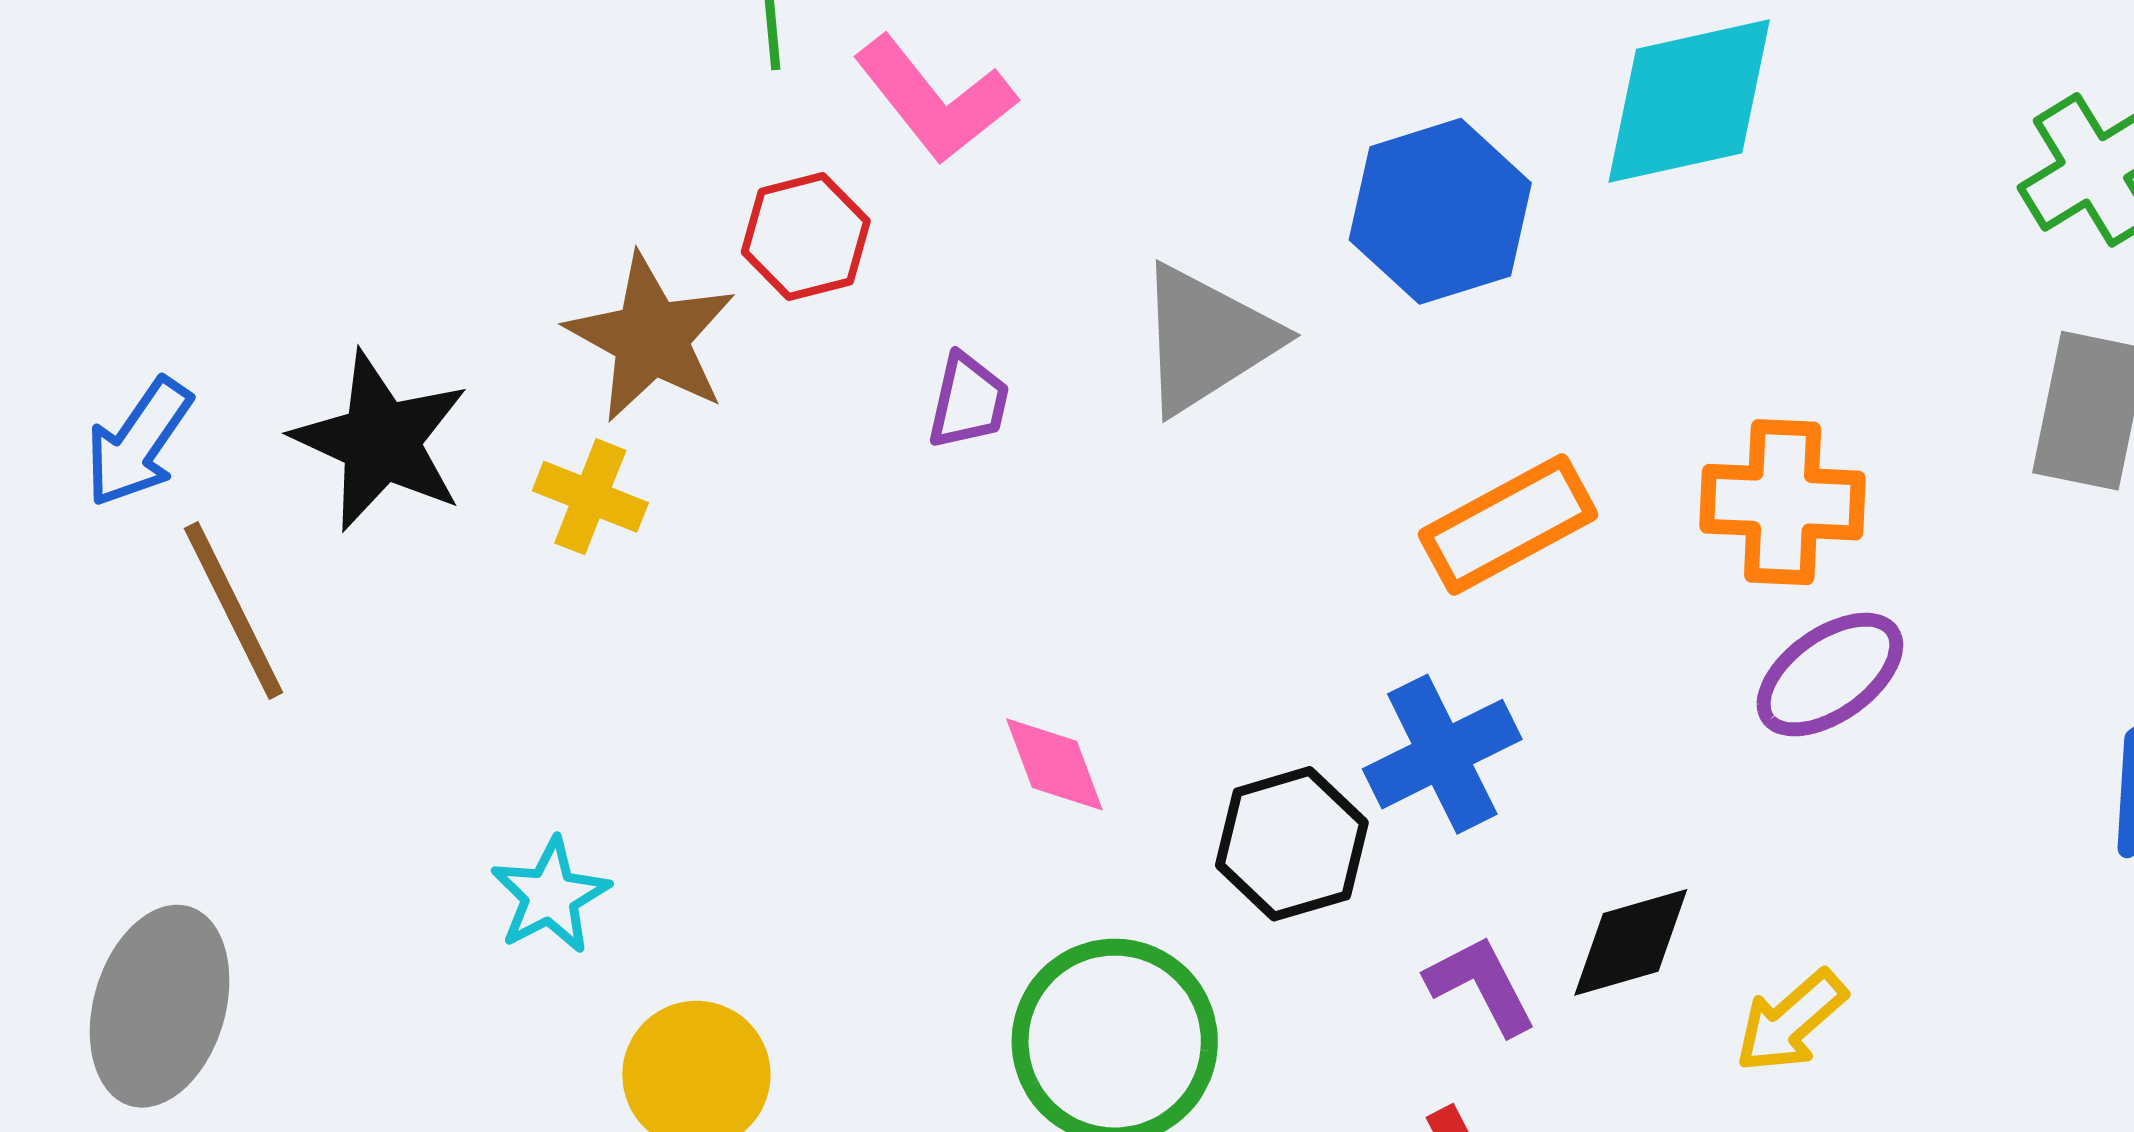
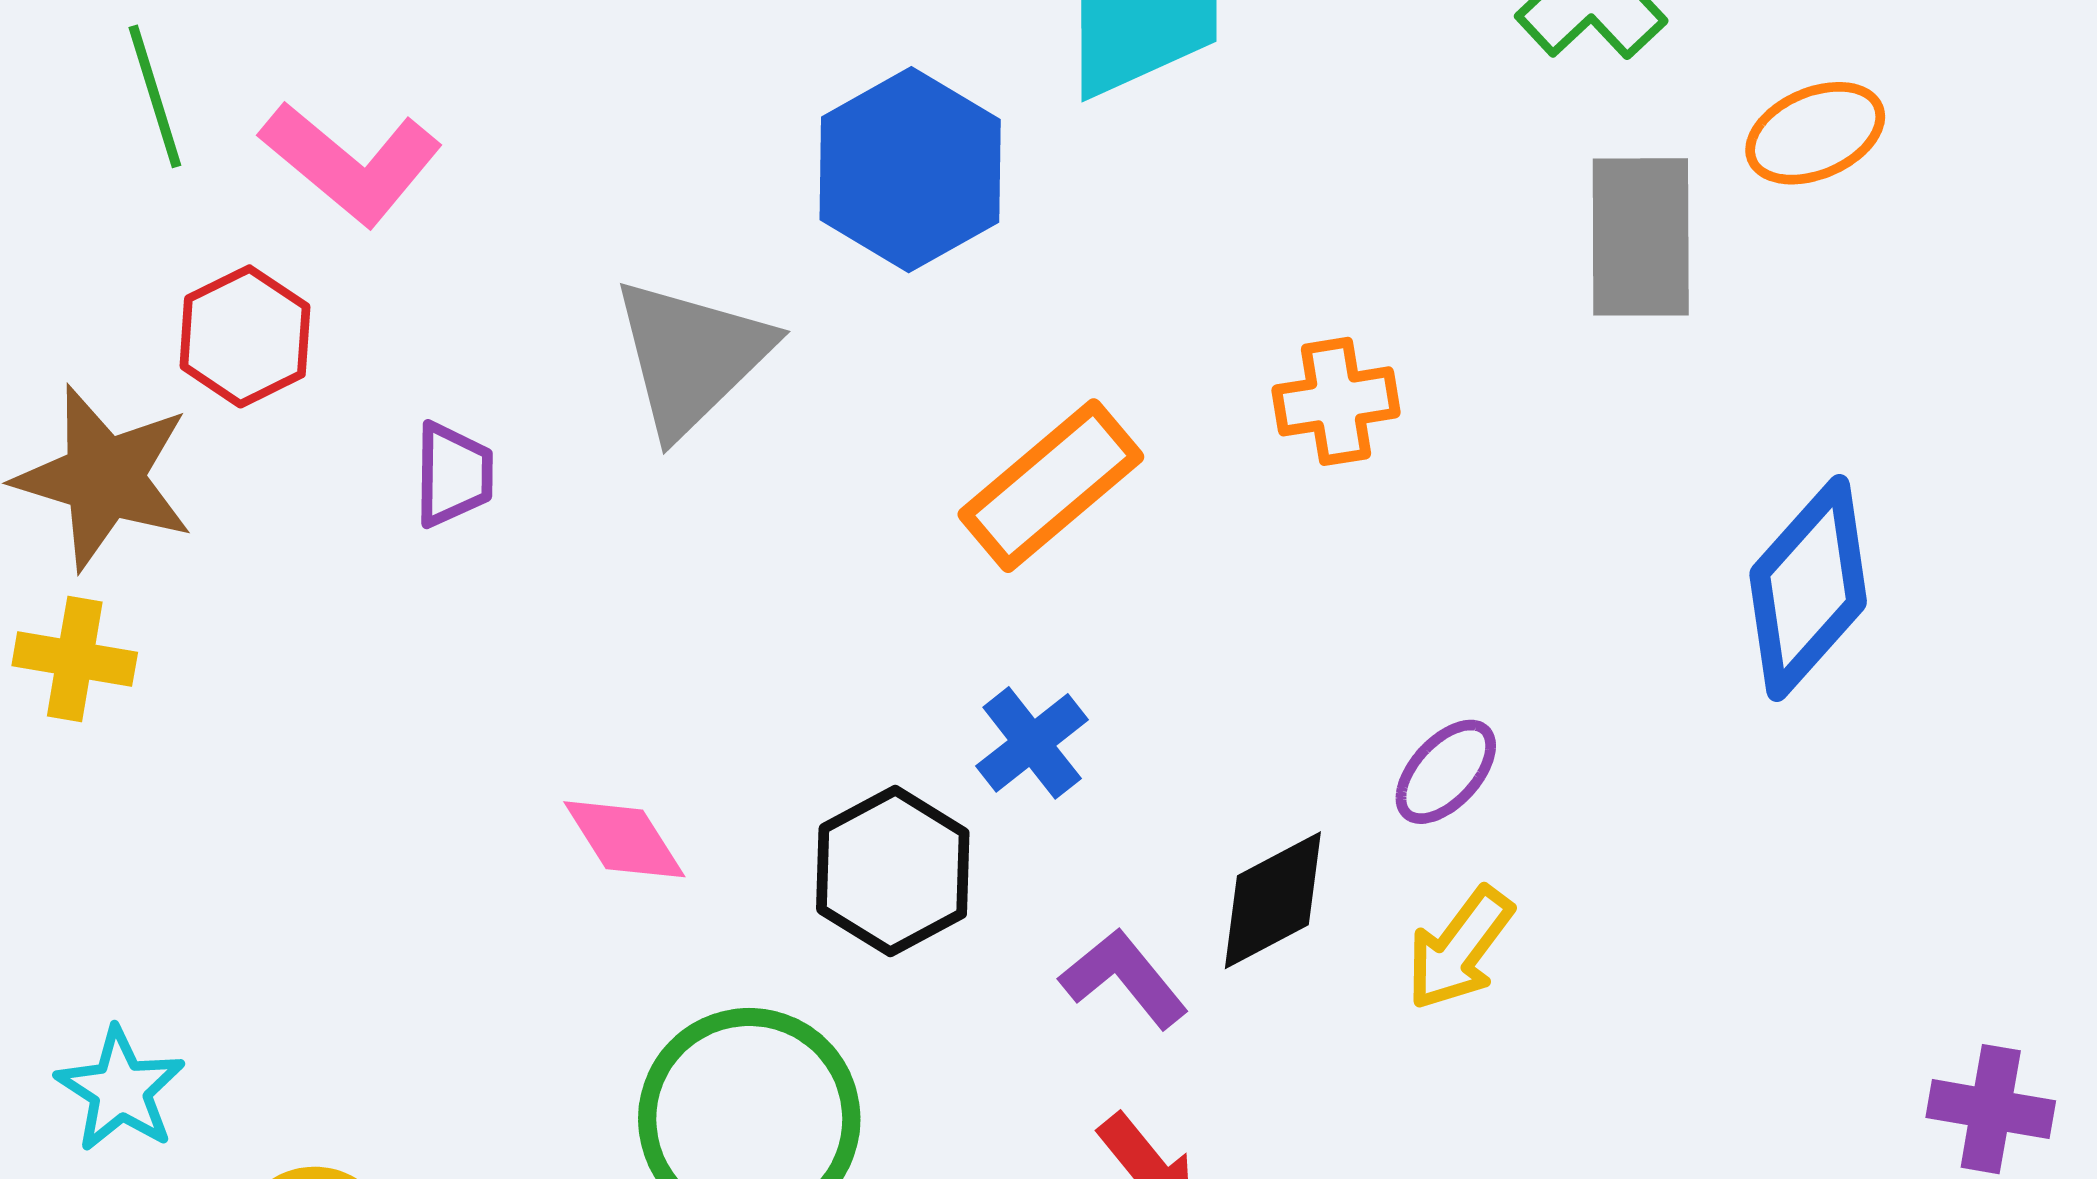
orange cross: (1783, 502) -> (1336, 401), size x0.7
purple ellipse: (1830, 675) -> (1446, 772), moved, size x0.7
blue cross: (1442, 754) -> (1032, 743), size x0.7

